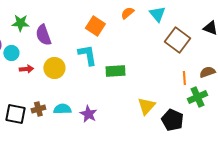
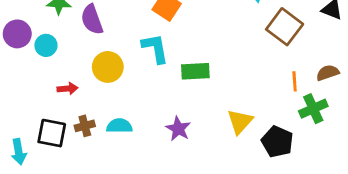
red arrow: (26, 69) -> (68, 89), moved
purple star: (88, 114) -> (178, 129), moved

